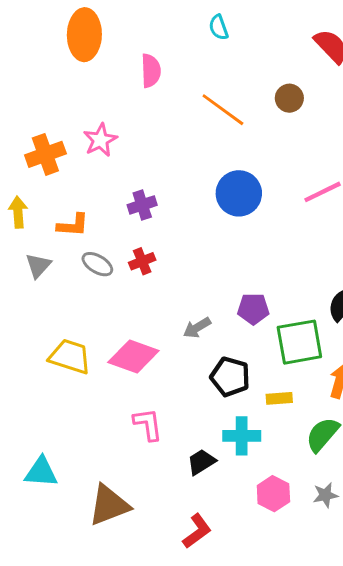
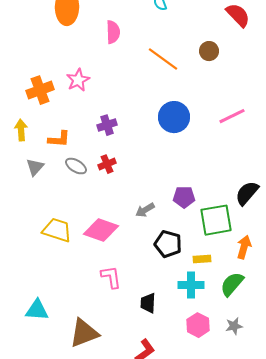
cyan cross: (242, 436) -> (191, 285), moved
black trapezoid: (201, 462) -> (148, 303), turned -55

